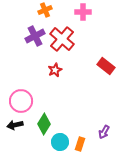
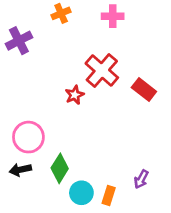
purple cross: (35, 36) -> (19, 41), moved
red cross: (62, 39) -> (102, 70), moved

